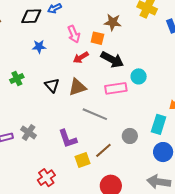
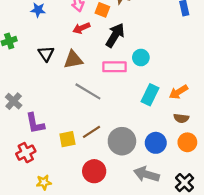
black arrow: (112, 60) -> (115, 35), turned -95
cyan rectangle: (159, 124) -> (150, 95), moved
gray circle: (130, 136) -> (122, 141), moved, size x1.6
purple L-shape: (68, 139) -> (35, 123), moved

